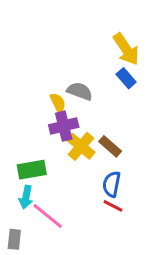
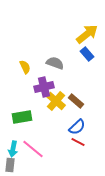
yellow arrow: (126, 49) -> (87, 34), turned -95
yellow semicircle: (58, 103) -> (25, 67), moved
blue semicircle: (112, 184) -> (77, 127), turned -144
cyan arrow: (26, 197) -> (13, 149), moved

